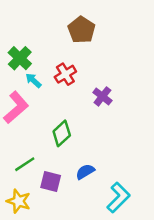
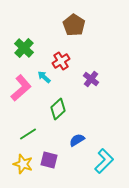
cyan arrow: (33, 80) -> (44, 77), moved
purple square: (51, 181) -> (49, 160), moved

